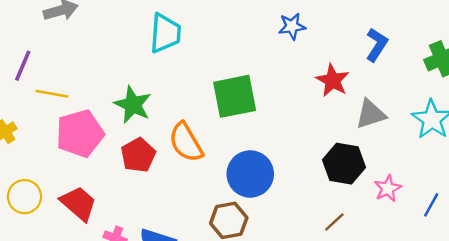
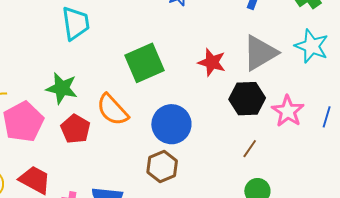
red star: (333, 80) -> (212, 62), moved
gray triangle: (371, 114) -> (260, 53), size x1.4
pink star: (388, 188) -> (288, 111), size x1.4

